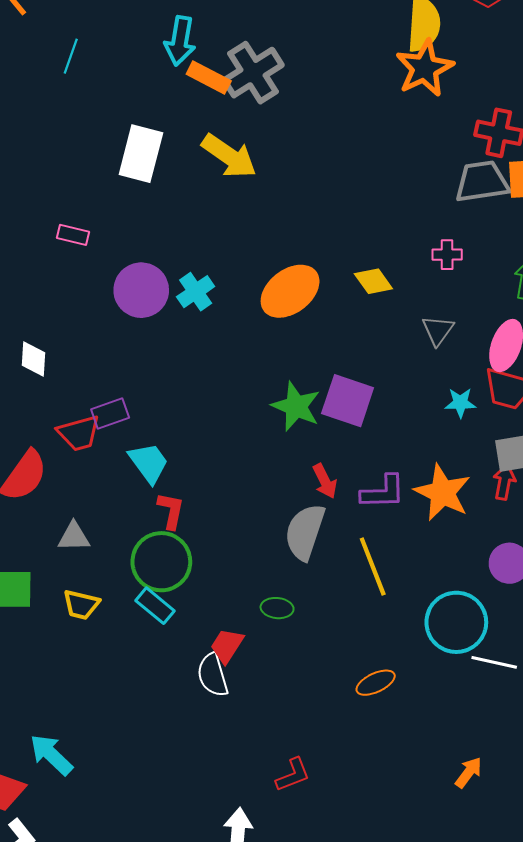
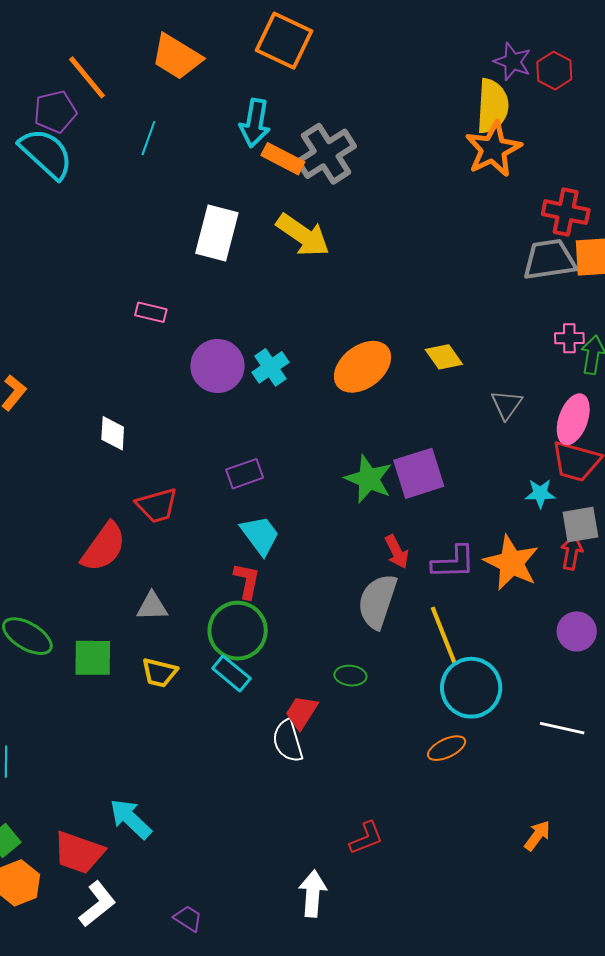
pink cross: (447, 255) -> (569, 338), moved
purple square: (348, 401) -> (419, 473), turned -36
cyan star: (460, 403) -> (540, 493), moved
purple rectangle: (110, 413) -> (245, 474), moved
cyan trapezoid: (149, 463) -> (260, 535), moved
cyan circle: (456, 622) -> (471, 688), moved

